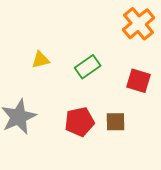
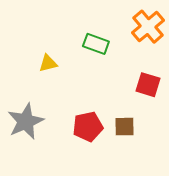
green rectangle: (88, 67) -> (96, 44), moved, turned 55

